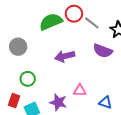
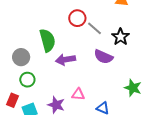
green semicircle: (51, 22) -> (47, 40), moved, turned 95
gray circle: (18, 47) -> (21, 57), moved

